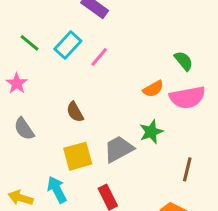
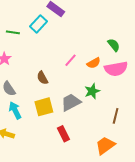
green line: (29, 43) -> (13, 32), turned -32
cyan rectangle: (68, 45) -> (38, 24), moved
pink line: (99, 57) -> (70, 60), moved
cyan arrow: (57, 190) -> (15, 110), moved

